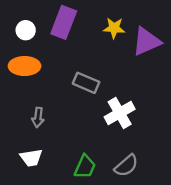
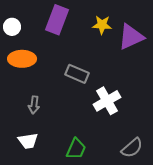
white circle: (26, 30) -> (12, 27), moved
gray semicircle: (126, 166) -> (132, 148), moved

